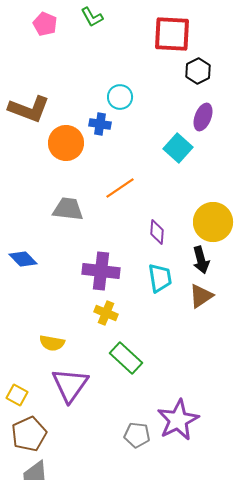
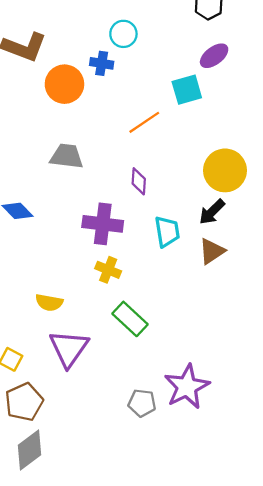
purple ellipse: (203, 117) -> (214, 56), turned 32
cyan square: (178, 148) -> (187, 90), turned 32
orange line: (120, 188) -> (144, 122), moved
purple diamond: (157, 232) -> (139, 181), moved
black arrow: (201, 260) -> (212, 212), turned 60

